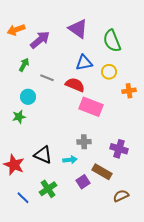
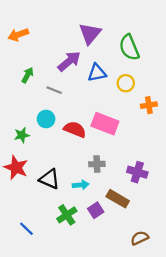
purple triangle: (78, 29) -> (90, 33), turned 35
purple arrow: (40, 40) -> (69, 61), moved
red semicircle: (75, 85) -> (75, 129), moved
cyan circle: (28, 97) -> (46, 119), moved
red star: (14, 165) -> (16, 168), moved
green cross: (48, 189) -> (67, 215), moved
brown semicircle: (121, 196) -> (140, 238), moved

